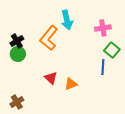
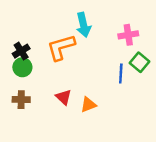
orange L-shape: (49, 38) -> (61, 47), turned 35
blue line: (103, 67) -> (121, 73), moved
brown cross: (17, 102) -> (21, 100), moved, turned 32

